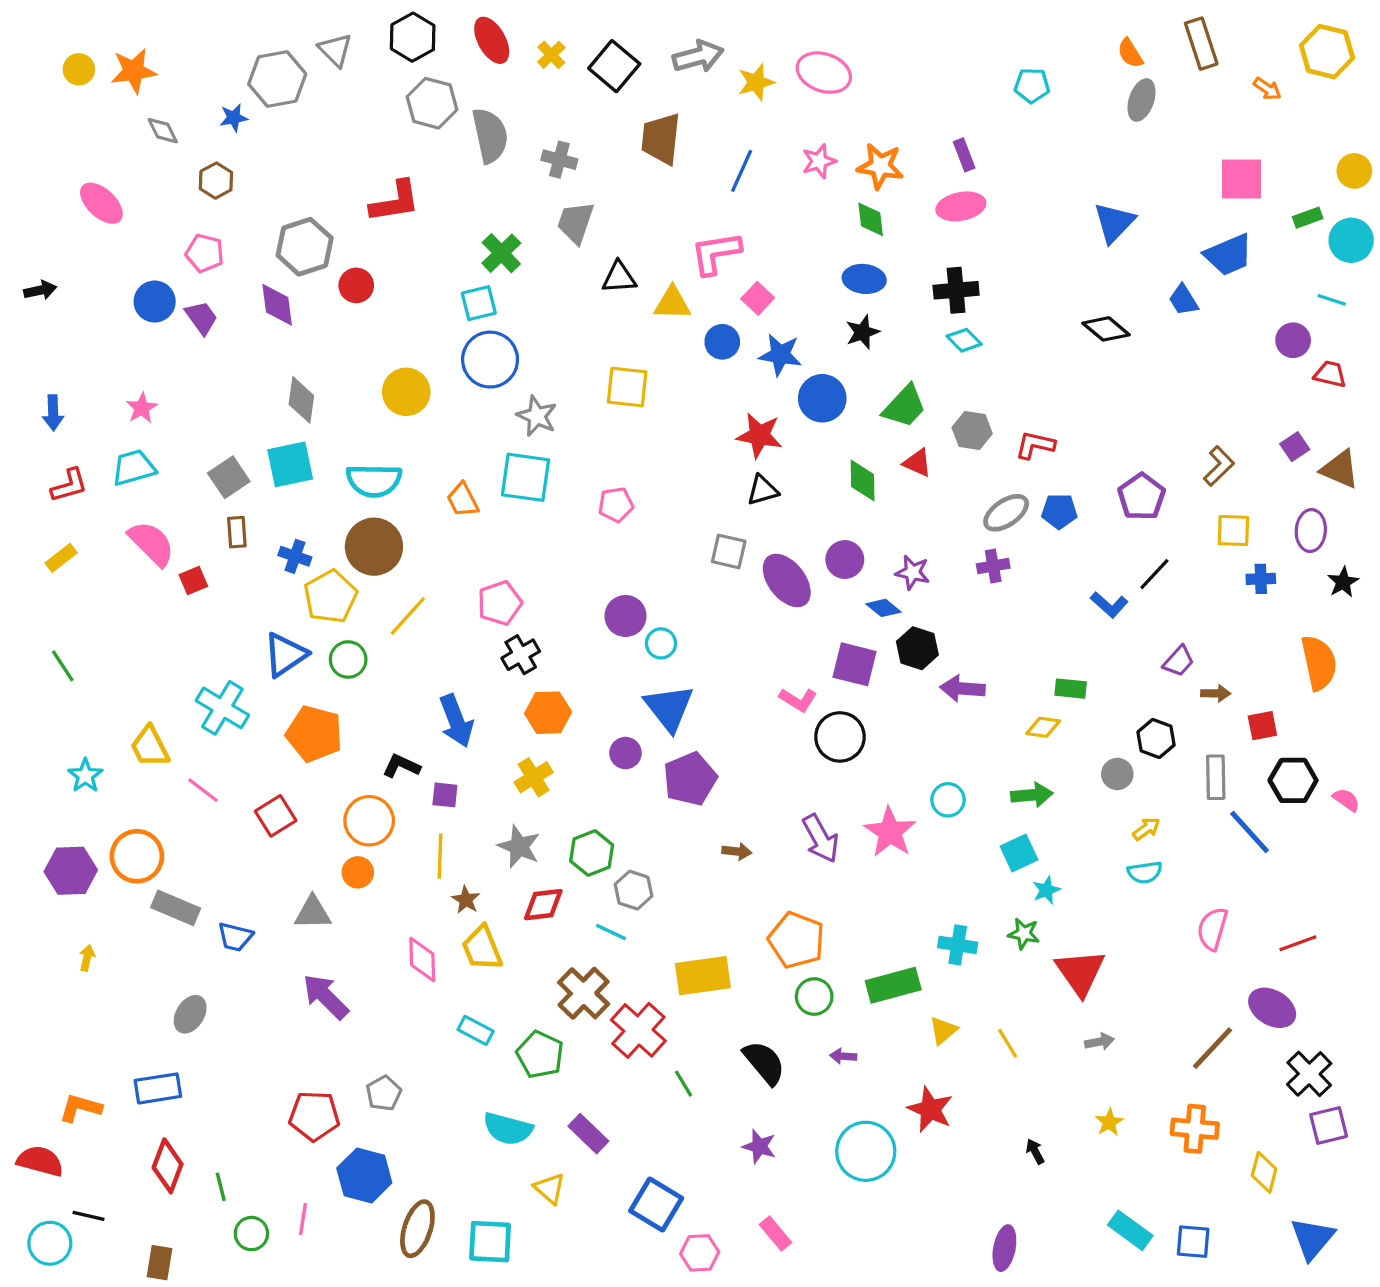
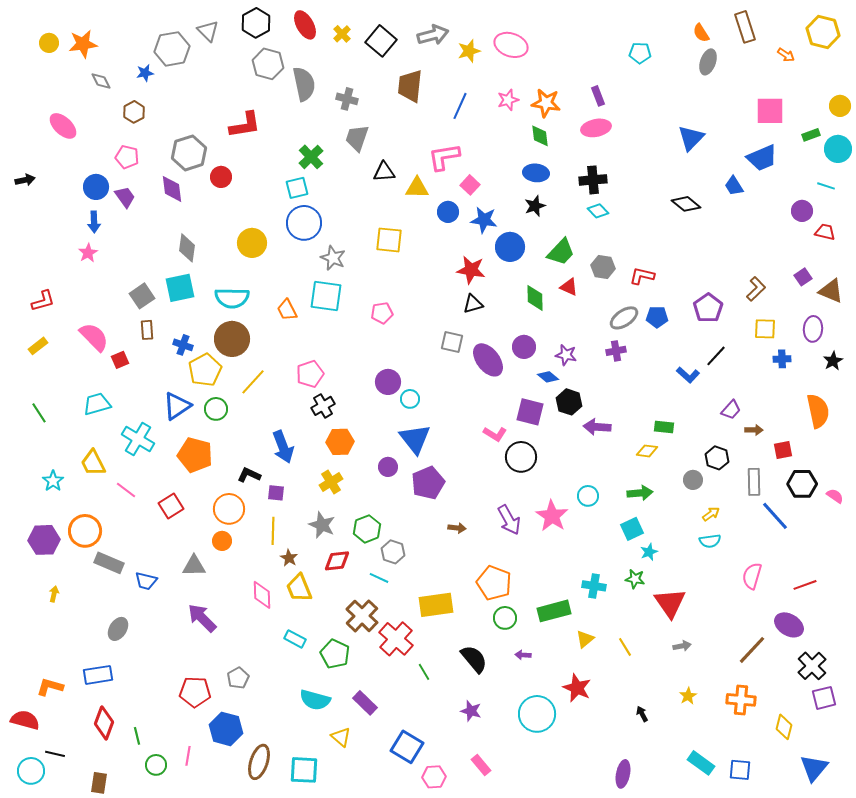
blue arrow: (53, 413) -> (94, 222), moved
cyan trapezoid: (134, 468) -> (97, 404), moved

